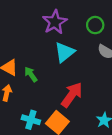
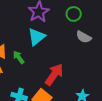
cyan triangle: (65, 52) -> (36, 37), moved

